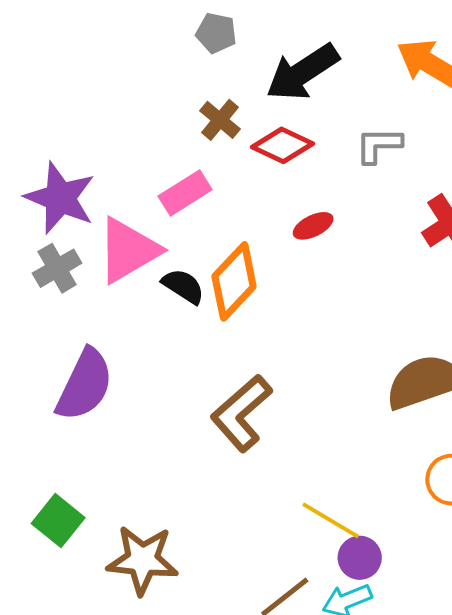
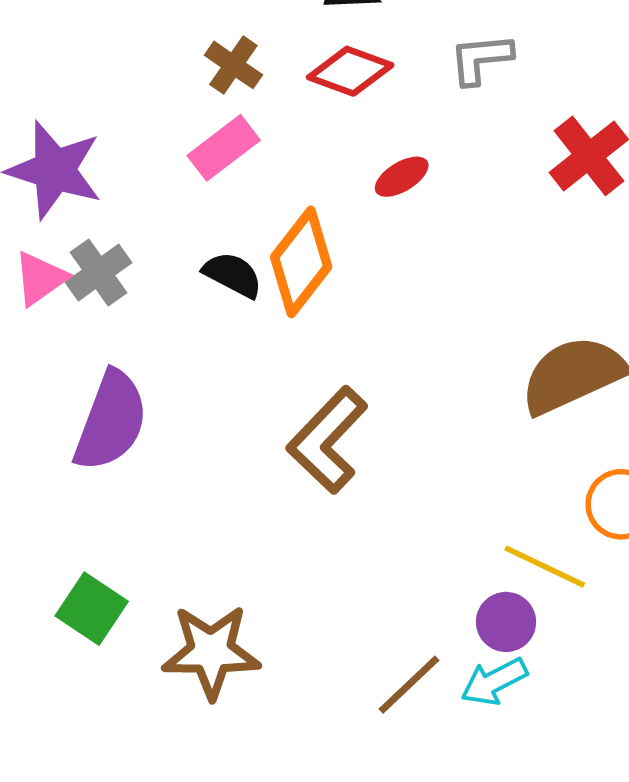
brown cross: (220, 120) -> (233, 65), moved
pink triangle: (128, 250) -> (40, 278), moved, size x0.6
gray cross: (57, 268) -> (99, 272), moved
yellow line: (331, 520) -> (545, 567), moved

